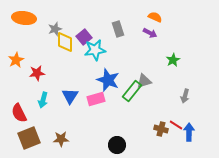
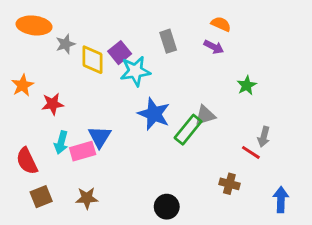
gray star: (55, 29) -> (65, 44), moved
pink rectangle: (96, 99) -> (83, 151), moved
red line: (176, 125) -> (251, 152), moved
blue arrow: (189, 132) -> (281, 200), moved
brown square: (29, 138) -> (41, 197), size x0.7

